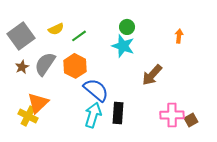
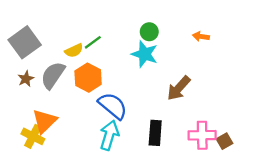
yellow semicircle: (56, 29) -> (74, 51), moved
orange arrow: (179, 36) -> (201, 36), moved, turned -88
black rectangle: (118, 113) -> (155, 133), moved

